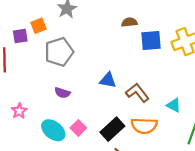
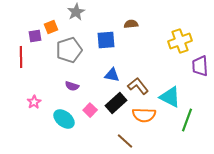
blue square: (151, 40) -> (106, 40), moved
cyan triangle: (174, 105) -> (170, 97), size x1.6
pink square: (78, 128) -> (90, 110), moved
black rectangle: (112, 129) -> (116, 103), moved

